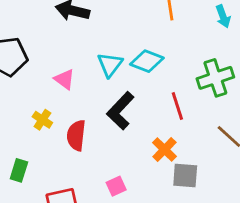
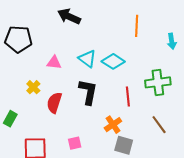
cyan triangle: (110, 65) -> (87, 59), turned -42
pink triangle: (64, 79) -> (54, 63), turned -42
black L-shape: (120, 111) -> (88, 92), turned 136

